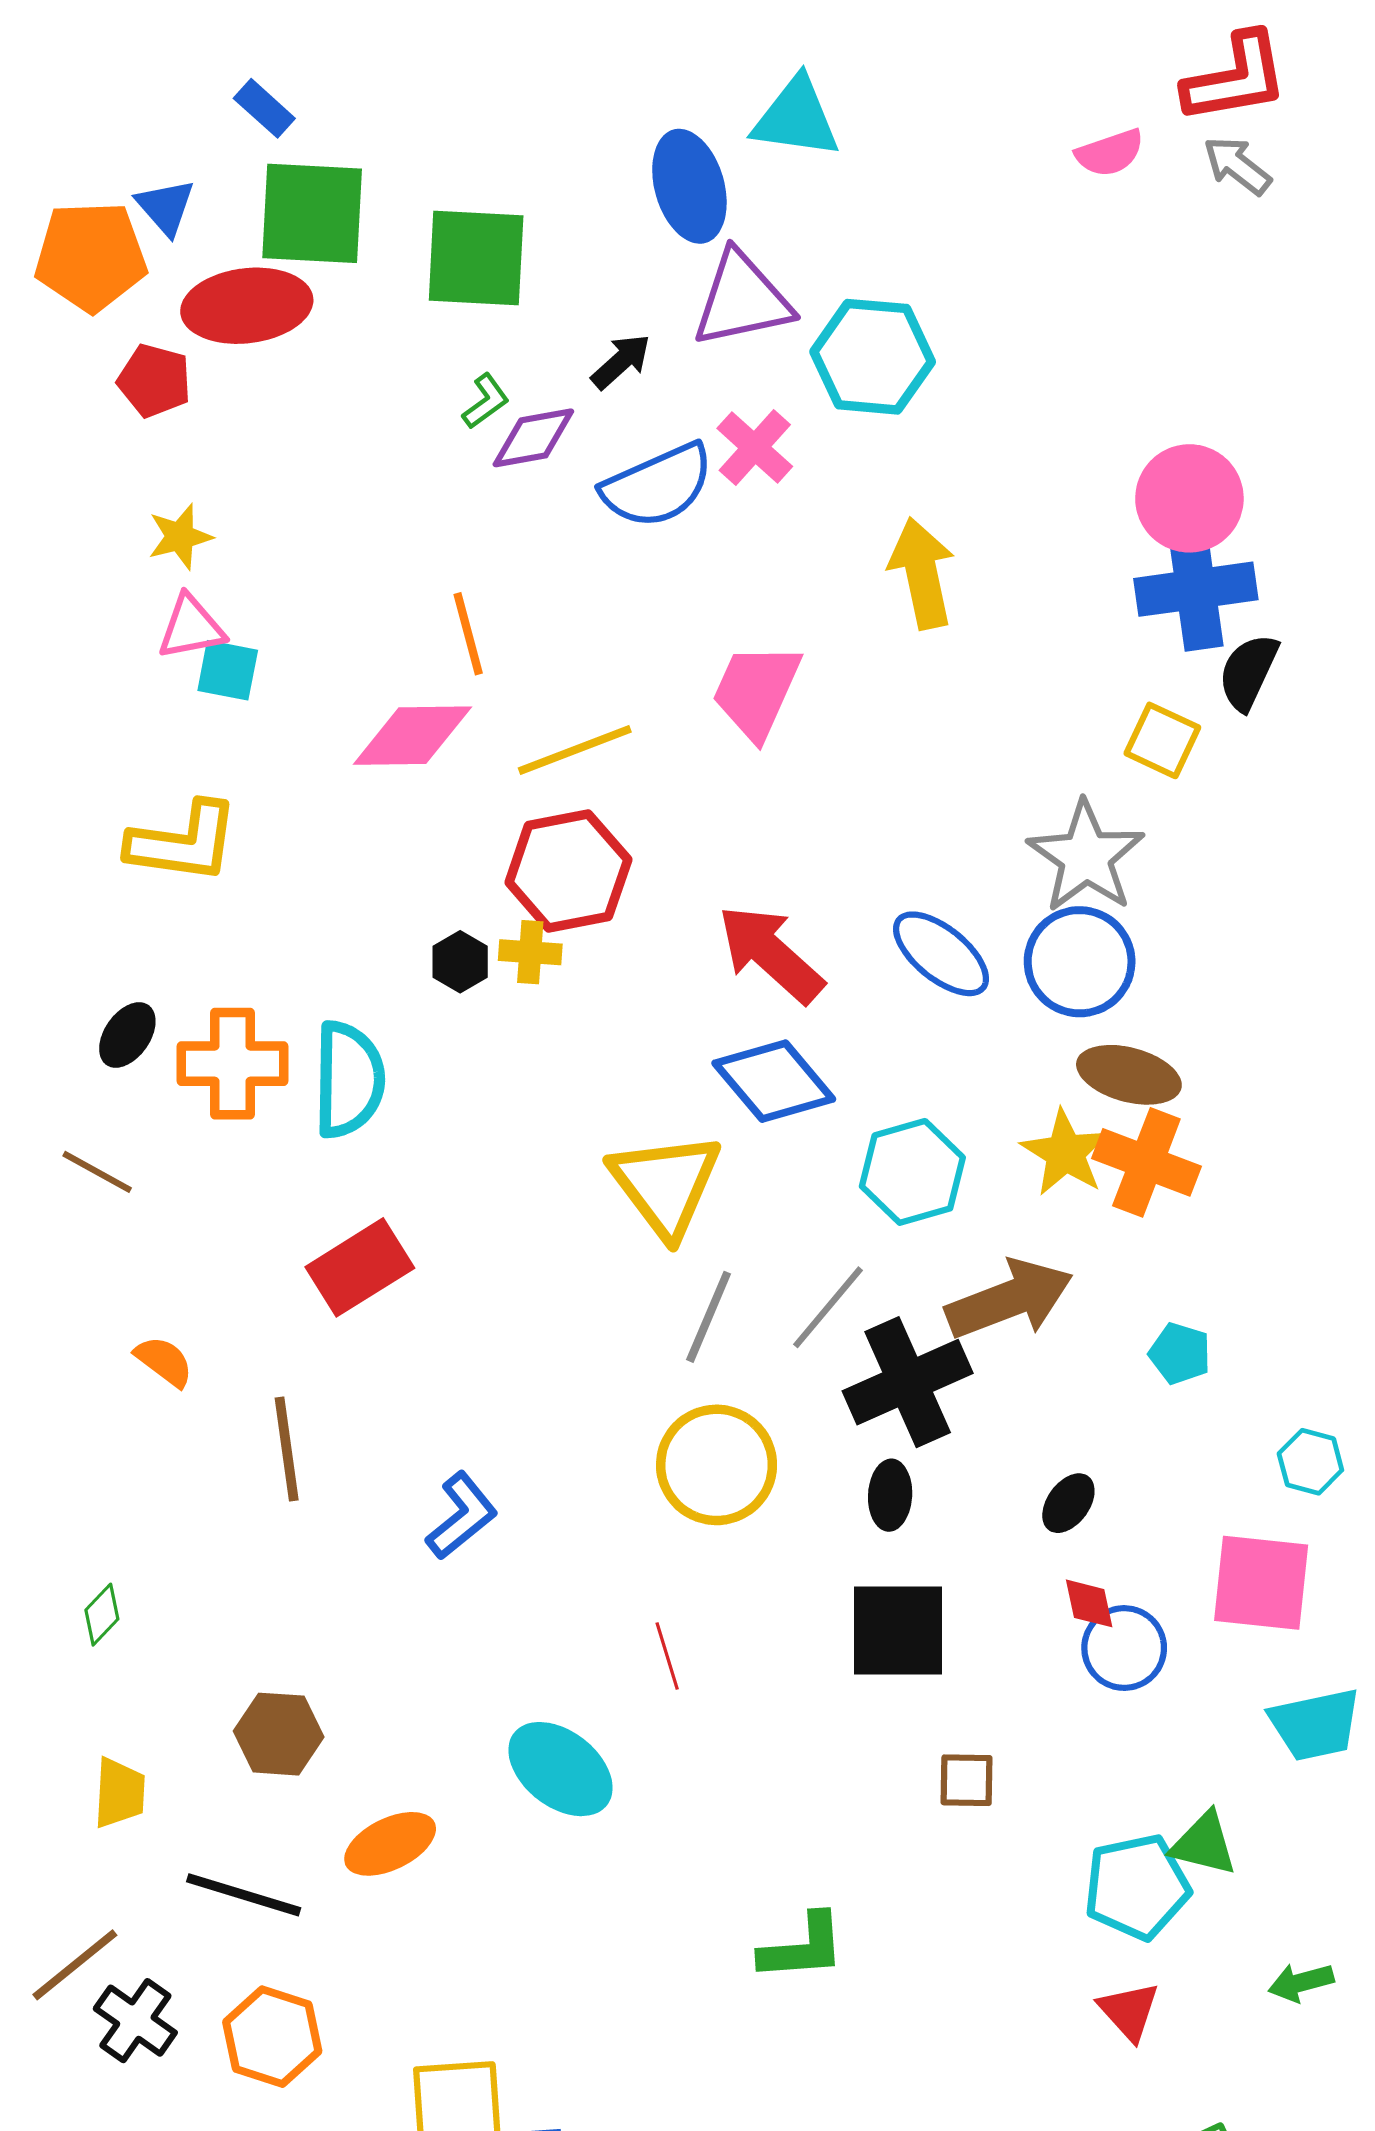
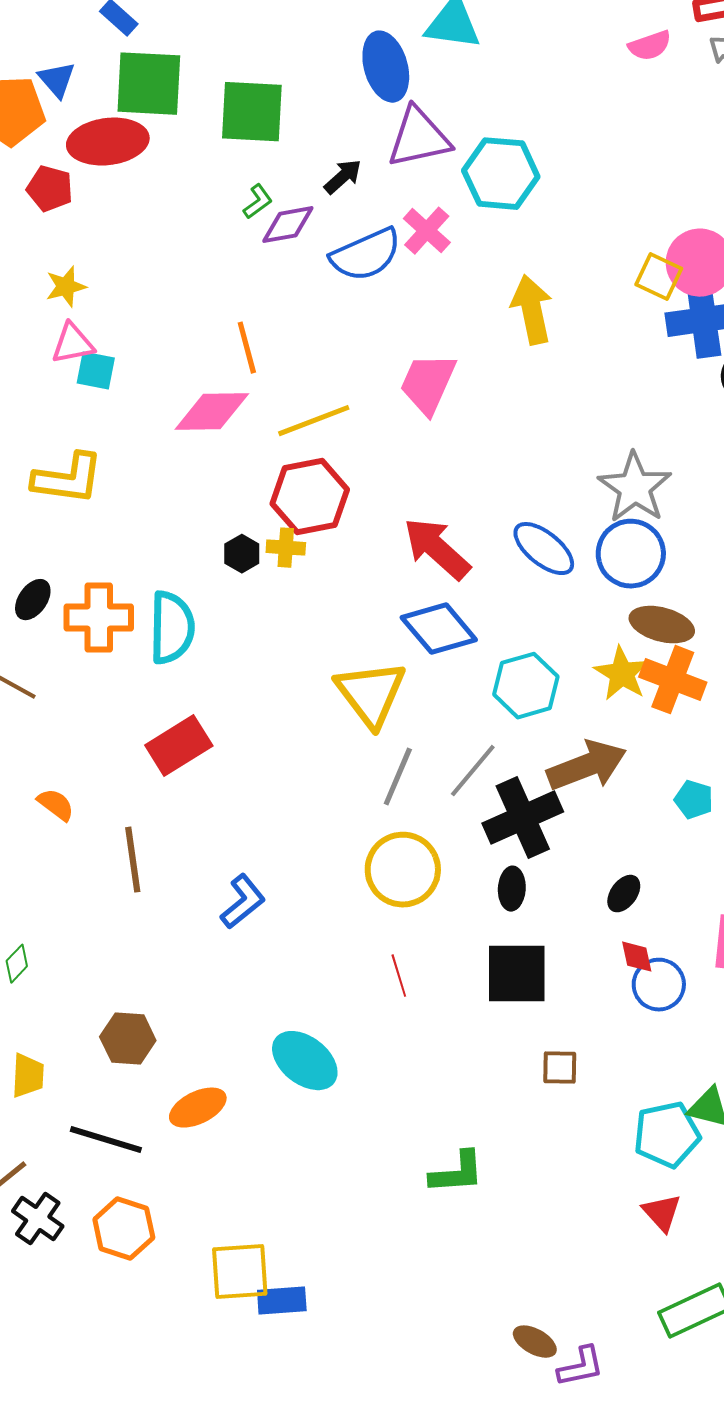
yellow square: (1162, 740) -> (659, 277), moved
red line: (667, 1656) -> (399, 976), moved

